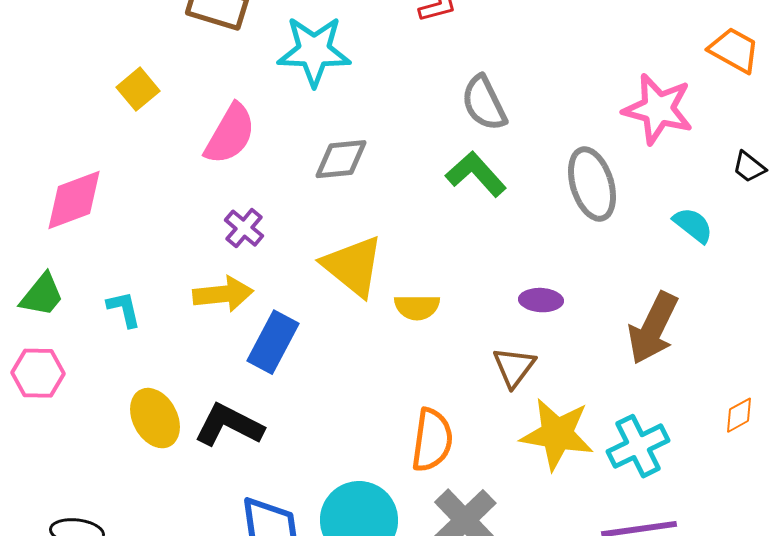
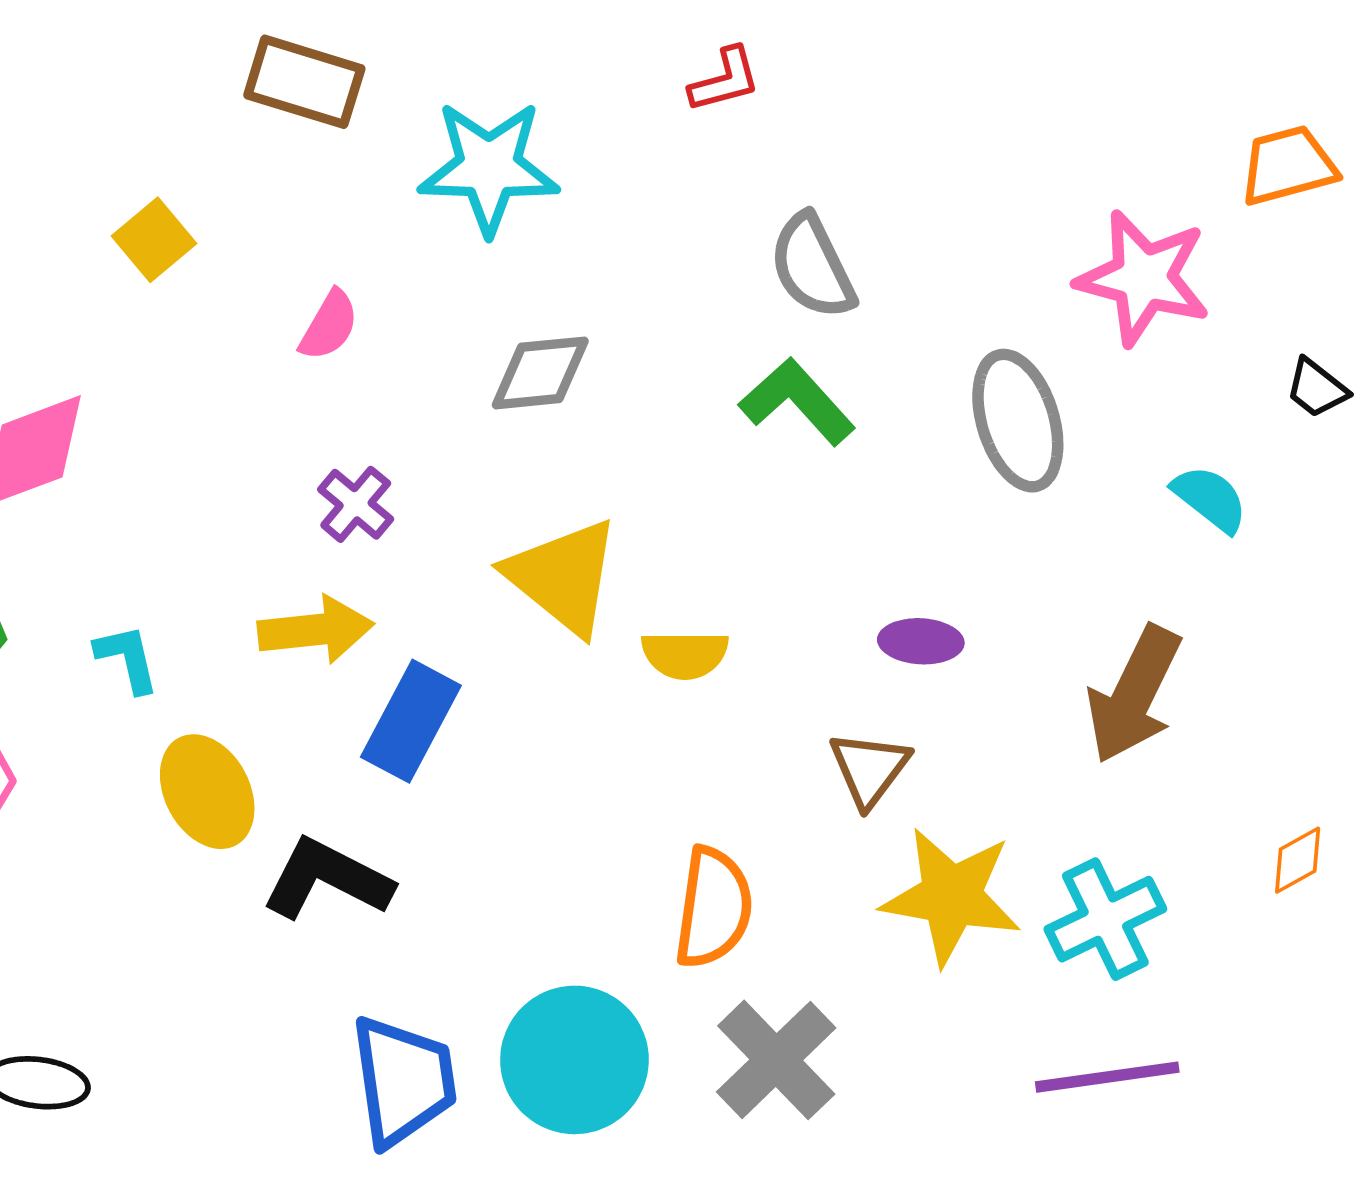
orange trapezoid: (734, 50) -> (1288, 166), turned -44
pink semicircle: (230, 134) -> (329, 325), size x0.6
yellow ellipse: (155, 418) -> (207, 792), moved

